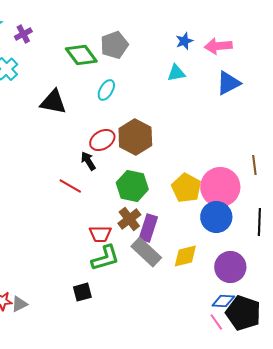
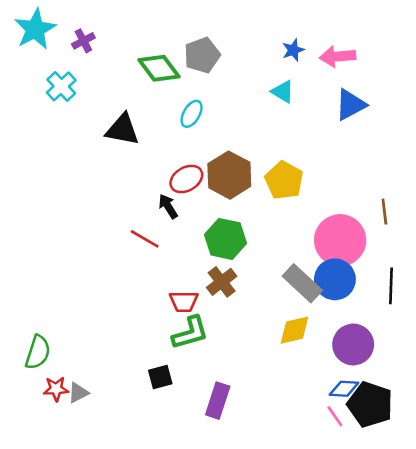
cyan triangle: (176, 73) -> (283, 92), turned 42
yellow pentagon: (186, 188) -> (284, 180), moved
purple rectangle: (148, 228) -> (218, 401), moved
gray rectangle: (146, 252) -> (302, 283), moved

